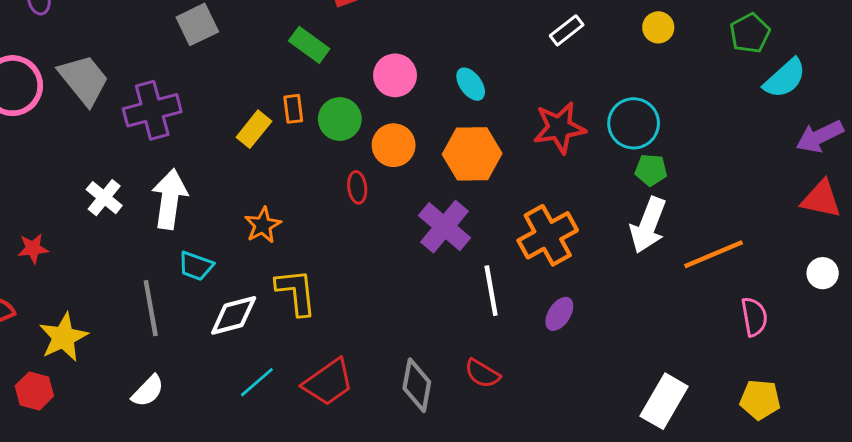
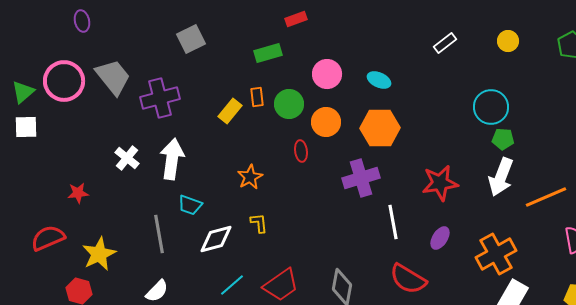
green rectangle: (309, 45) -> (268, 53), turned -52
cyan ellipse: (471, 84) -> (379, 80), turned -30
red star: (559, 128) -> (440, 183), moved
orange star: (263, 225) -> (250, 177), moved
purple cross: (444, 227) -> (361, 178), turned 33
orange cross: (548, 235) -> (496, 254), moved
yellow L-shape: (296, 292) -> (259, 223), size x0.6
red semicircle: (482, 374) -> (408, 279), moved, size x1.5

